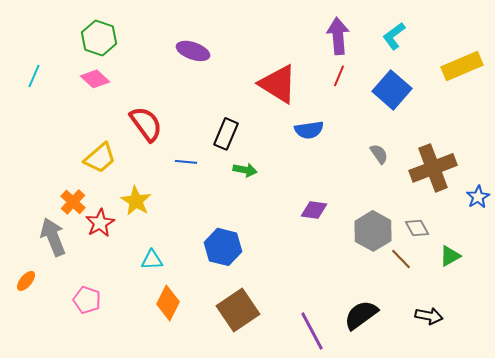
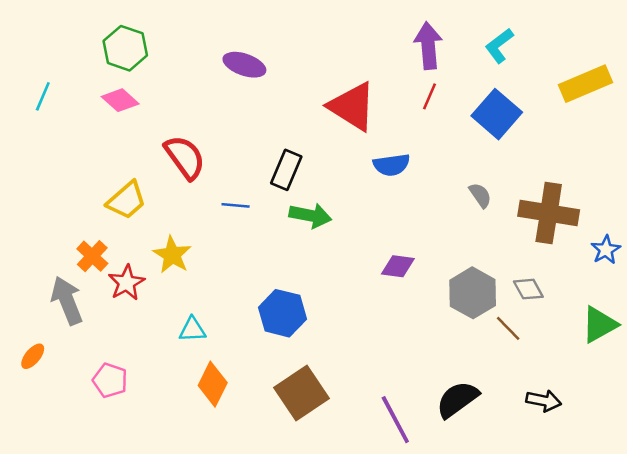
brown cross: (433, 168) -> (549, 213), turned 30
green arrow: (245, 170) -> (310, 216), size x1.4
green triangle: (450, 256) -> (599, 325), moved, size x1.4

